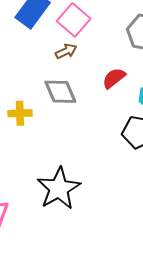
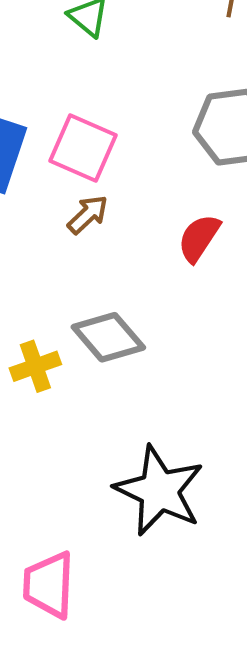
gray diamond: (60, 92) -> (108, 337), moved

